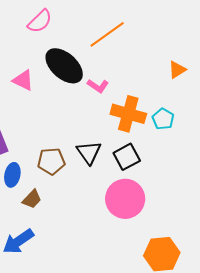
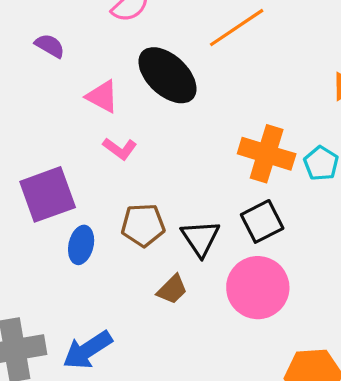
pink L-shape: (98, 86) -> (120, 149), moved
black triangle: (89, 153) -> (200, 238), moved
brown trapezoid: (32, 199) -> (172, 289), moved

